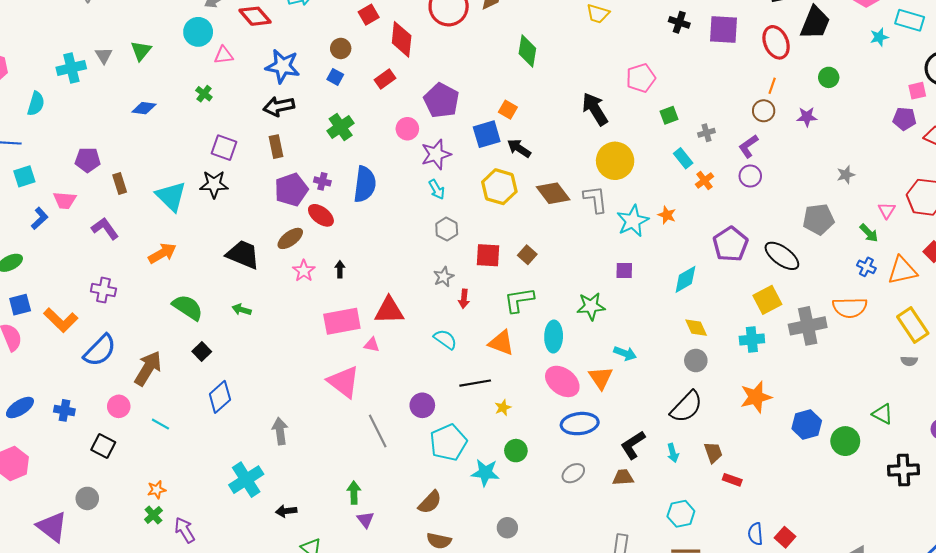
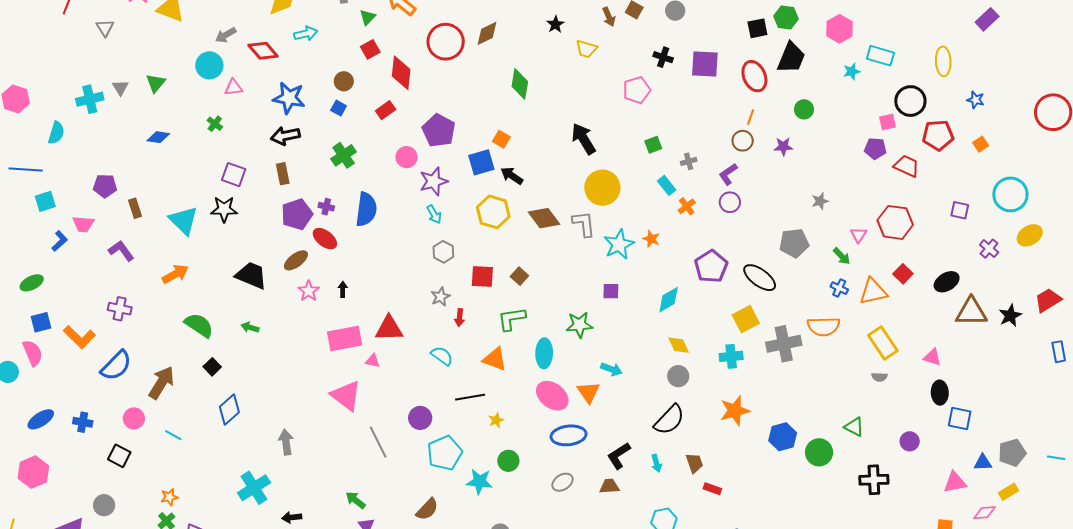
pink pentagon: (641, 78) -> (637, 90), moved
green arrow: (354, 493) -> (356, 500), turned -50

